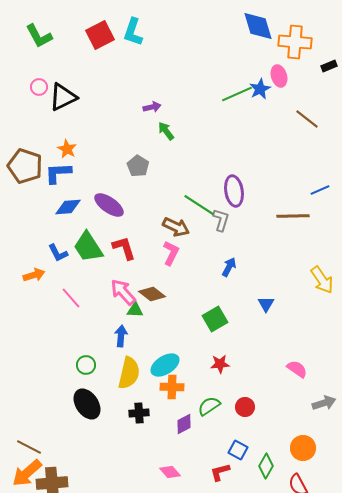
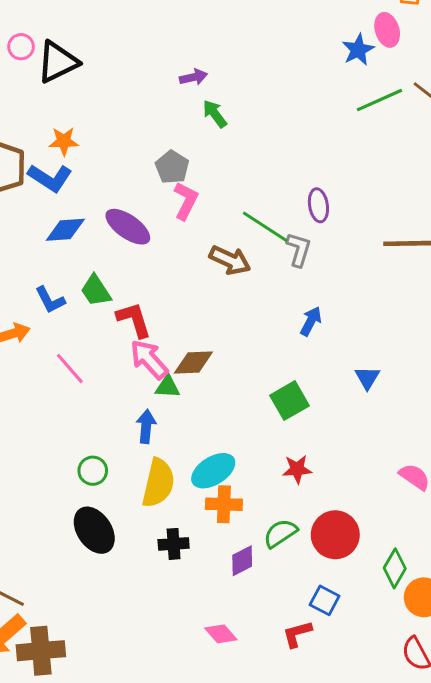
green line: (237, 94) -> (379, 100), moved
orange star: (67, 149) -> (64, 141), turned -30
blue L-shape: (58, 173) -> (50, 178), turned -144
purple ellipse: (234, 191) -> (318, 205), size x0.7
green trapezoid: (88, 247) -> (96, 291), size x0.7
red L-shape: (124, 248) -> (134, 320), moved
pink L-shape: (171, 253) -> (186, 201), moved
brown diamond: (152, 294) -> (193, 362), turned -40
red circle: (245, 407) -> (335, 535), size x1.6
green diamond: (266, 466) -> (395, 568), moved

